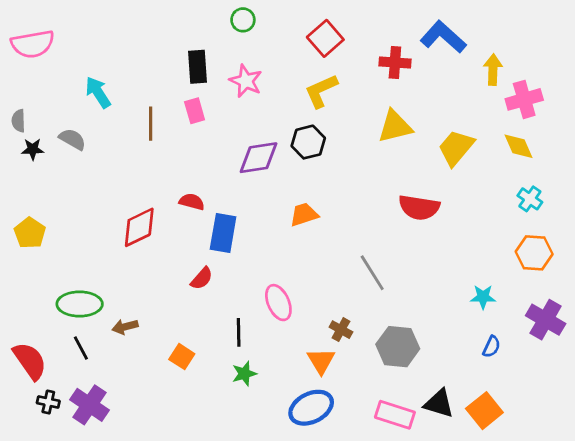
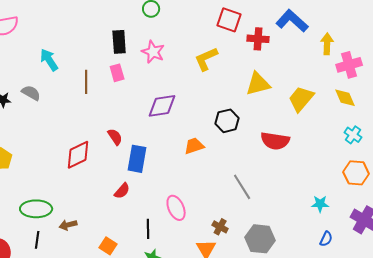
red square: (325, 38) -> (229, 20), moved, turned -30
black hexagon: (308, 142) -> (227, 121), moved
red semicircle: (192, 202) -> (115, 137), turned 42
black line: (81, 348) -> (37, 240), turned 36

